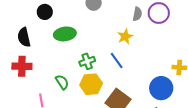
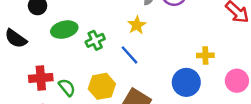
black semicircle: (24, 37) -> (16, 39), turned -36
green cross: (87, 61) -> (95, 40), moved
red cross: (22, 66) -> (41, 78), moved

